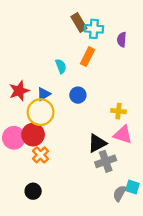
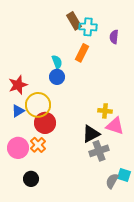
blue triangle: (44, 94) -> (18, 111), moved
blue circle: (78, 95) -> (57, 77), moved
yellow cross: (118, 111) -> (105, 111), moved
red circle: (33, 135) -> (45, 123), moved
pink circle: (14, 138) -> (18, 148), moved

